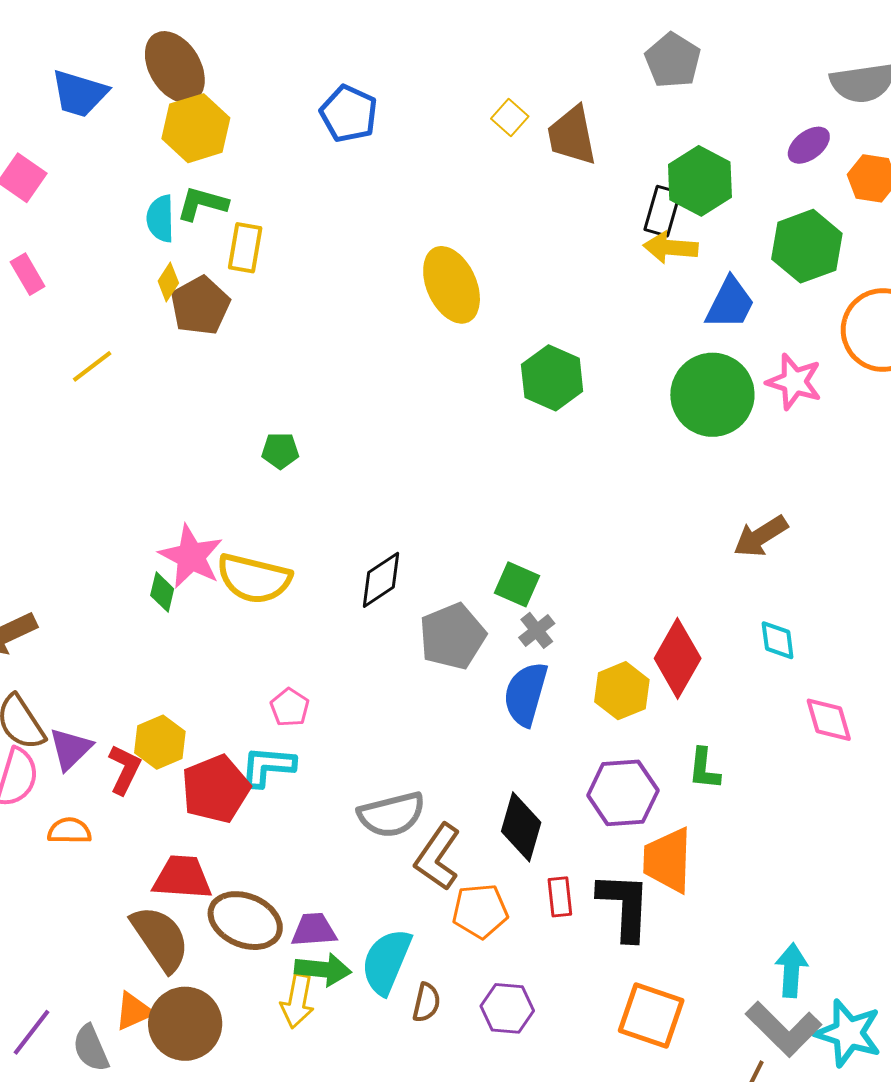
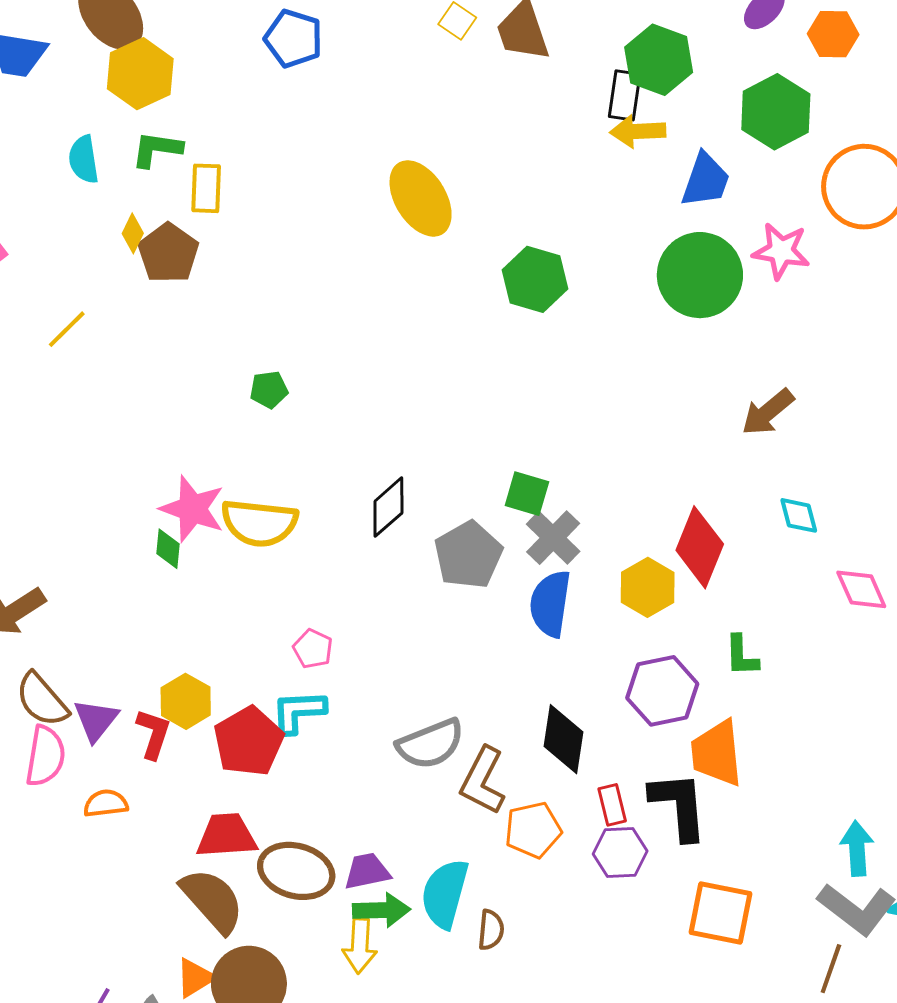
cyan semicircle: (160, 219) -> (84, 159), moved
gray cross: (537, 630) -> (553, 538), size x1.5
purple hexagon: (507, 1008) -> (620, 853), moved

